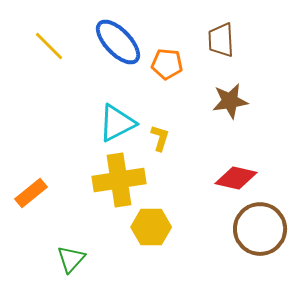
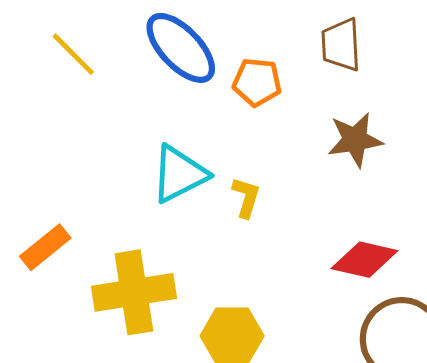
yellow cross: (119, 180) -> (134, 292), moved
orange rectangle: (31, 193) -> (45, 247), moved

